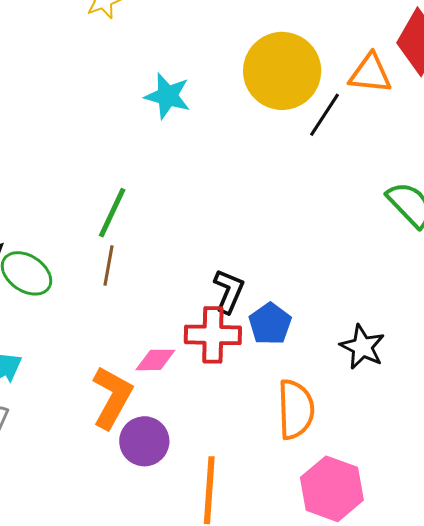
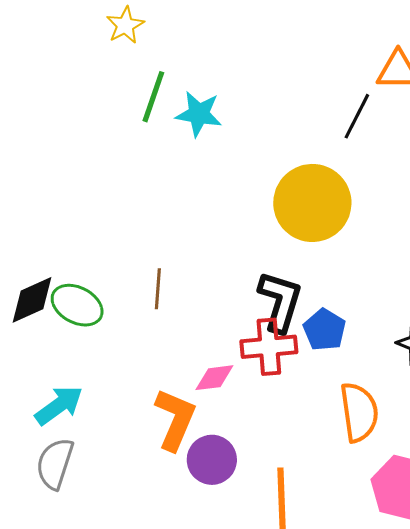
yellow circle: (282, 71) -> (312, 203), moved
green line: (112, 213) -> (153, 97), moved
black L-shape: (229, 291) -> (280, 302), size x1.4

